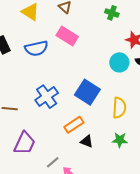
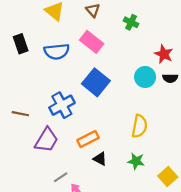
green cross: (112, 13) -> (131, 22), moved
blue square: (87, 92) -> (96, 82), moved
purple trapezoid: (25, 143) -> (47, 140), moved

